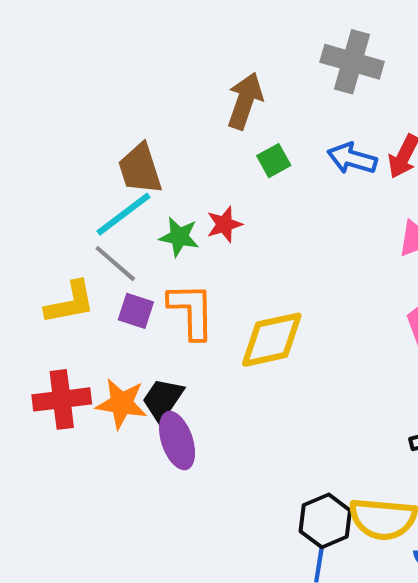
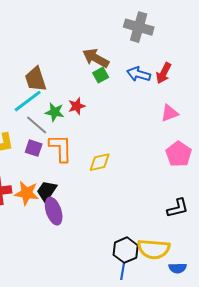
brown arrow: (245, 101) -> (96, 58), moved, turned -80
gray line: (115, 264) -> (37, 125), moved
yellow diamond: (272, 340) -> (100, 162), size x0.7

